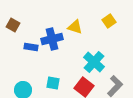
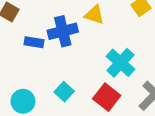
cyan square: (53, 83) -> (64, 92), turned 32

